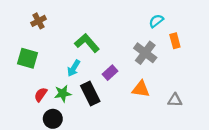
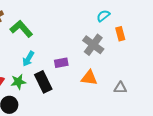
green L-shape: (87, 43) -> (21, 29), moved
purple rectangle: (110, 73) -> (61, 63), turned 32

